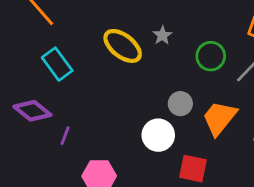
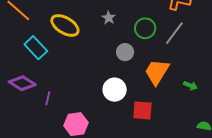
yellow ellipse: (123, 46) -> (65, 25), moved
gray circle: (180, 104) -> (125, 52), moved

